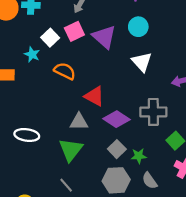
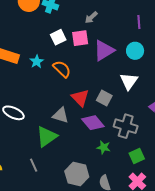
purple triangle: (104, 37) -> (104, 51), turned 30
cyan star: (32, 54) -> (37, 62), moved
gray square: (117, 149) -> (104, 98), moved, turned -35
green star: (139, 156) -> (104, 147), moved

